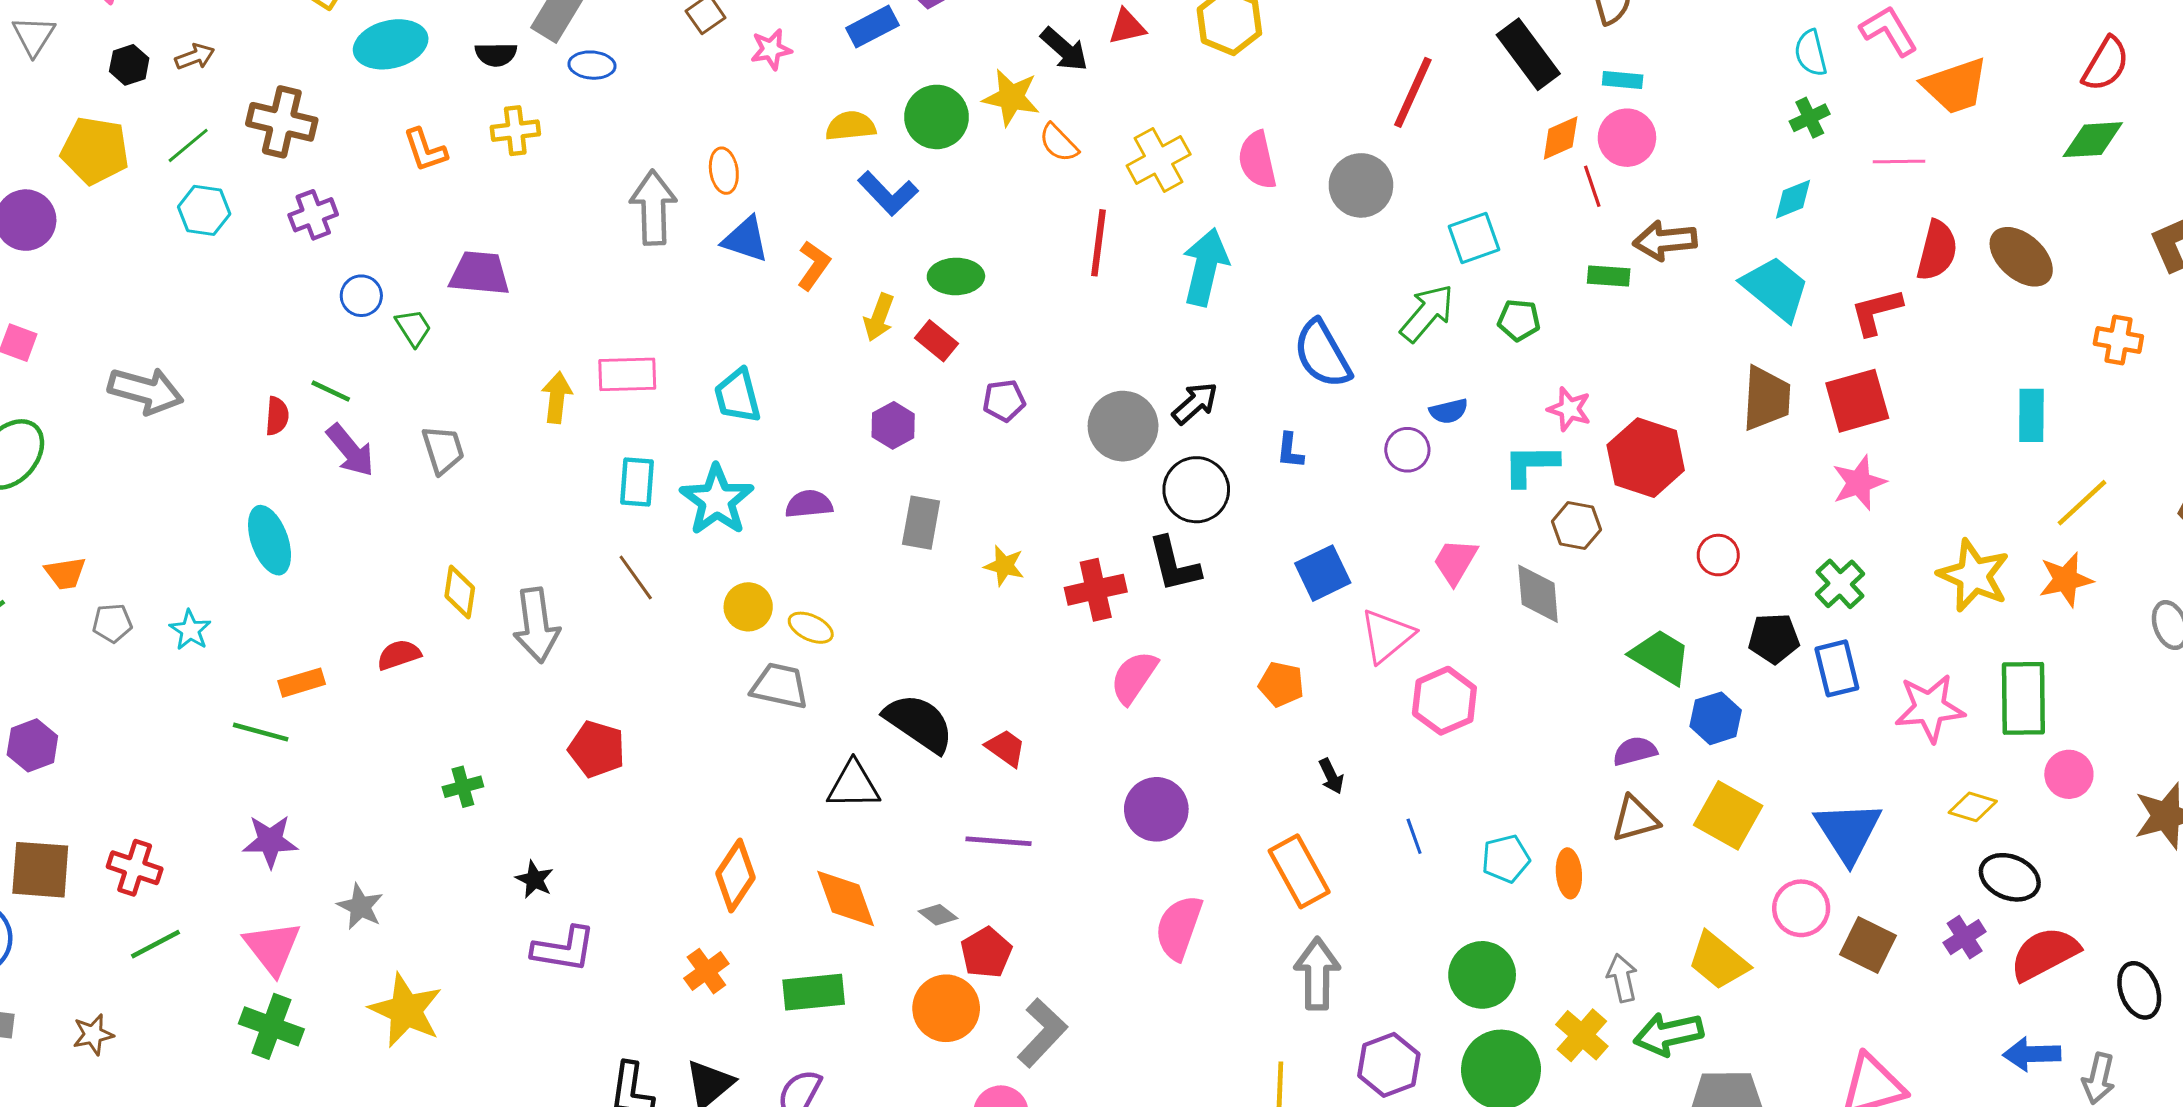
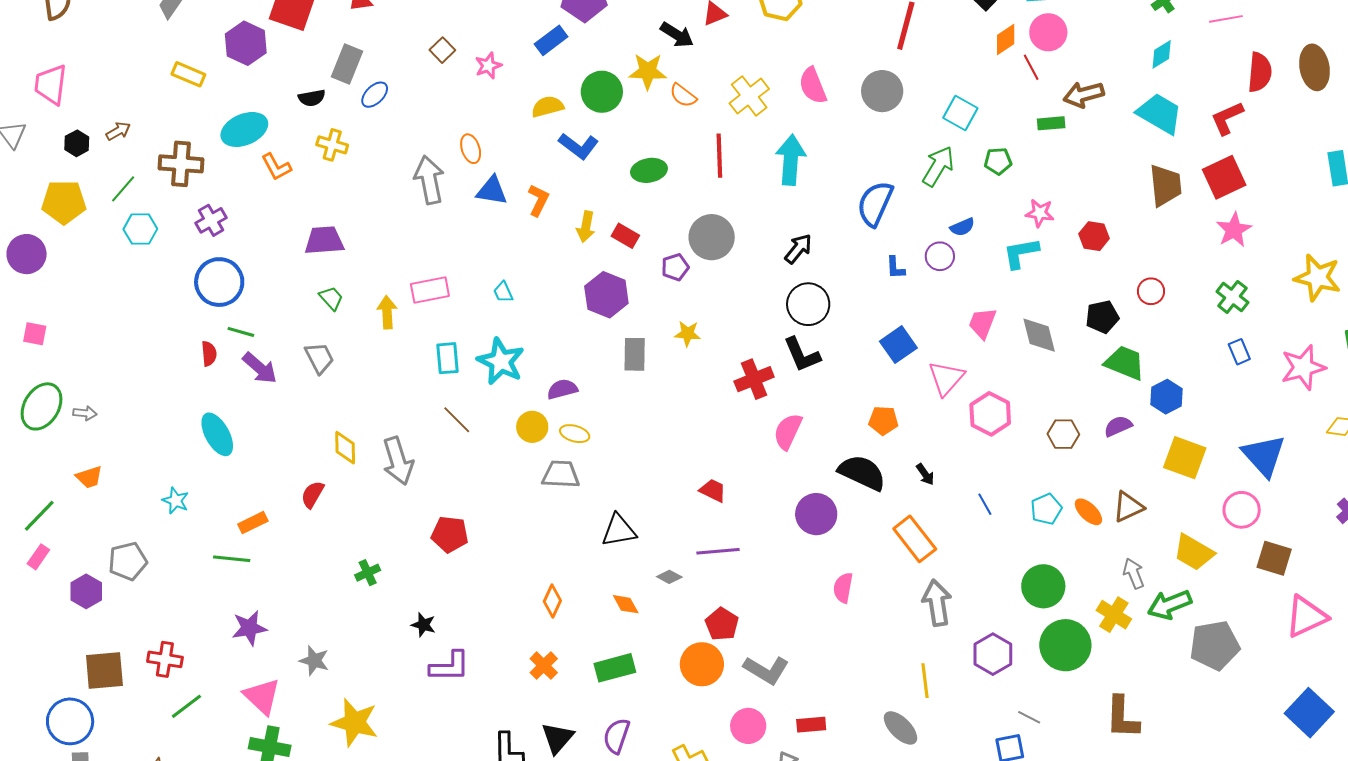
cyan ellipse: (391, 44) -> (244, 129), moved
blue ellipse: (592, 65) -> (375, 95), turned -40
yellow cross: (515, 131) -> (332, 145), turned 32
cyan square: (1474, 238) -> (960, 113), turned -32
brown ellipse: (2021, 257) -> (1315, 67), turned 48
green ellipse: (956, 276) -> (649, 170), moved
blue circle: (361, 296) -> (219, 282), moved, size x1.8
green trapezoid: (413, 328) -> (331, 298), moved
blue semicircle: (1322, 354) -> (875, 204), turned 63
gray arrow: (146, 391) -> (85, 413), moved, size x0.5
cyan trapezoid: (738, 396) -> (503, 292), size x0.6
purple hexagon: (893, 425) -> (606, 295), size x1.5
gray circle: (1123, 426) -> (712, 237), moved
blue L-shape: (1290, 451) -> (895, 268), moved
red hexagon: (1646, 458) -> (1094, 236), size x0.6
purple semicircle: (809, 504) -> (562, 389), moved
brown hexagon: (1576, 526) -> (1063, 434), moved
yellow star: (1004, 566) -> (688, 334), moved
gray pentagon: (112, 623) -> (128, 561), moved, size x1.5
black pentagon: (1774, 638) -> (1102, 317), moved
red semicircle: (399, 655) -> (312, 494), turned -32
blue rectangle: (1837, 668) -> (1239, 352), size x0.7
black semicircle: (919, 723) -> (862, 473), moved
brown triangle: (1635, 819) -> (1128, 507), moved
orange ellipse: (1569, 873) -> (1088, 512), turned -32
orange diamond: (736, 875) -> (552, 601), size x0.7
orange diamond: (846, 898) -> (626, 604), size x0.6
gray diamond: (938, 915) -> (669, 577), moved
pink semicircle: (1179, 928) -> (843, 588), size x0.7
brown square: (1868, 945) -> (1274, 558), moved
gray L-shape: (1042, 1033) -> (766, 670), turned 87

